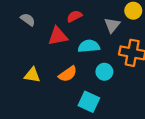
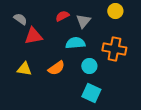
gray triangle: (112, 25) -> (83, 21), moved
red triangle: (58, 36) -> (33, 36), moved
cyan square: (89, 102) -> (91, 93), moved

